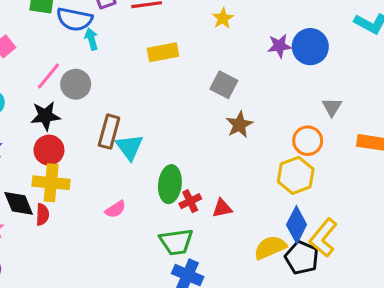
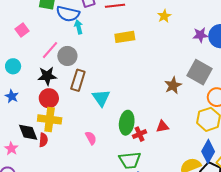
gray square: (224, 85) -> (199, 72), moved, size x1.4
brown rectangle: (109, 132) -> (78, 80), moved
red triangle: (222, 208) -> (162, 126), moved
pink semicircle: (115, 209) -> (91, 138), turned -88

